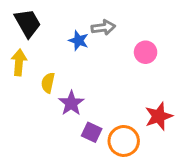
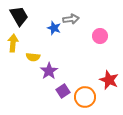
yellow semicircle: (48, 83) -> (33, 57), turned -96
red star: (159, 116) -> (109, 80), turned -30
purple square: (92, 132) -> (63, 91), turned 32

